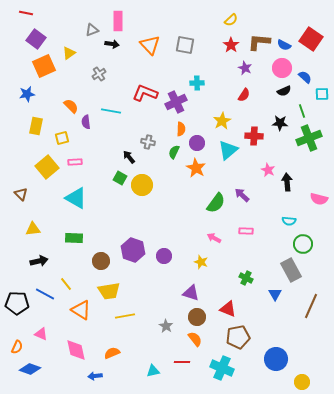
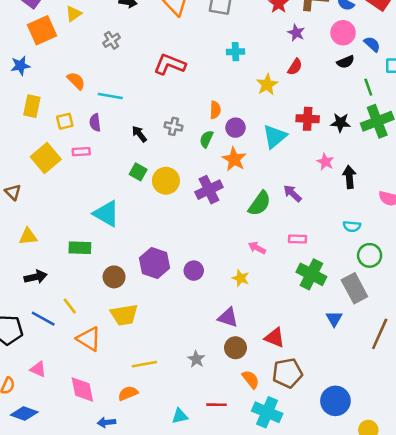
purple cross: (176, 102) -> (209, 190), moved
cyan line: (111, 111) -> (110, 96), moved
yellow star: (222, 121) -> (267, 85), moved
purple semicircle: (86, 122) -> (95, 123), moved
black star: (280, 123) -> (340, 123), moved
black arrow: (129, 157) -> (139, 134), moved
cyan triangle: (76, 198) -> (106, 214), moved
green cross: (246, 278) -> (311, 274), moved, size x1.6
yellow line: (125, 316) -> (144, 364), moved
orange semicircle: (195, 339) -> (251, 379), moved

